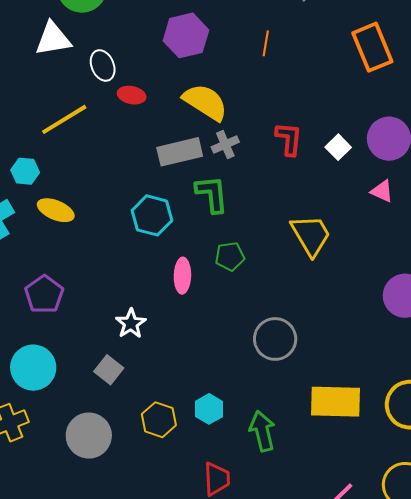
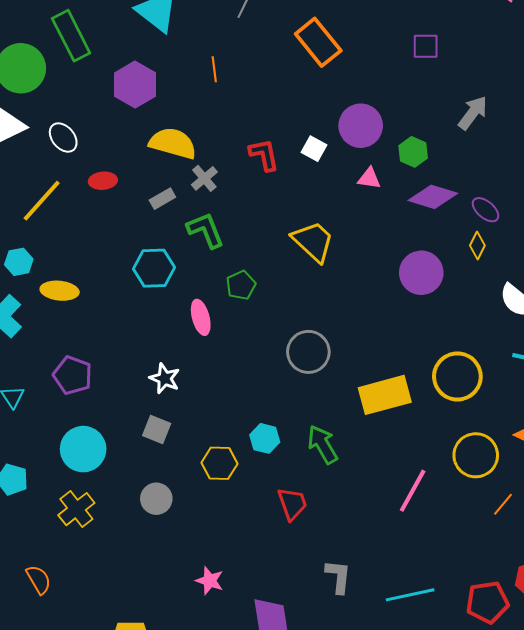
red ellipse: (132, 95) -> (103, 181), moved
gray rectangle: (180, 152) -> (162, 199), size x0.6
gray circle: (89, 436) -> (156, 499), size x0.7

